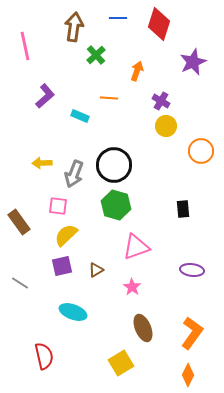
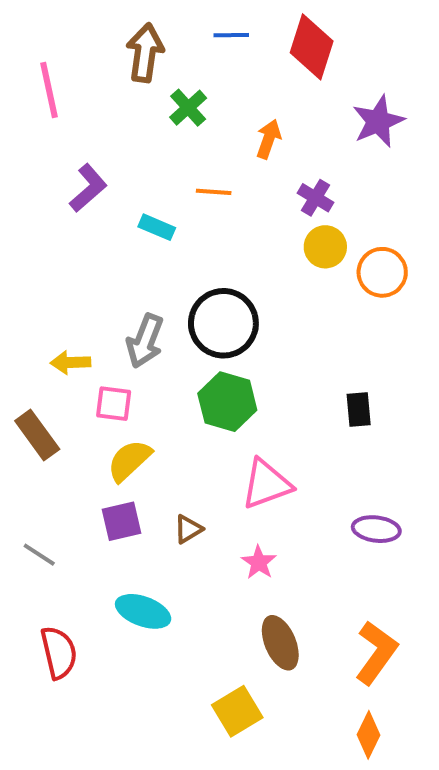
orange circle: (201, 151) -> (382, 272), moved
yellow arrow: (42, 163) -> (71, 362), moved
red semicircle: (44, 356) -> (59, 653), moved

